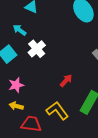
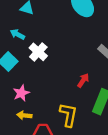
red arrow: (66, 81) -> (83, 80), moved
yellow L-shape: (57, 111) -> (68, 115), turned 55

